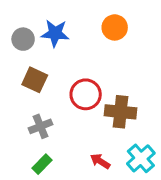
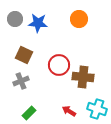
gray circle: (23, 39) -> (15, 19), moved
gray cross: (41, 126) -> (21, 81), moved
cyan cross: (141, 158) -> (97, 109), turned -30

